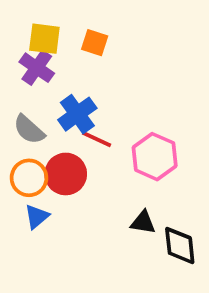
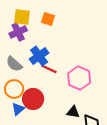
purple cross: (37, 68) -> (18, 32), turned 30
red circle: (66, 174) -> (33, 99), moved

